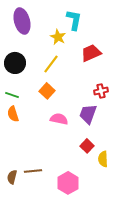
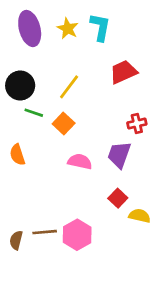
yellow star: (58, 37) -> (68, 28), moved
green line: (12, 95) -> (34, 113), moved
yellow semicircle: (103, 159) -> (140, 216), turned 105
pink hexagon: (68, 183) -> (77, 235), moved

